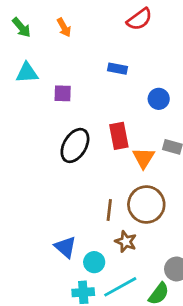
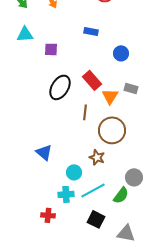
red rectangle: (119, 136) -> (92, 80), turned -30
brown line: (109, 210) -> (85, 112), moved
blue triangle: (65, 247) -> (44, 152), moved

